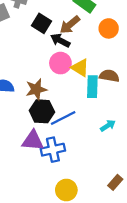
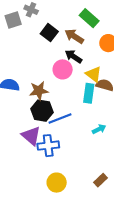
brown arrow: (70, 25) -> (74, 36), turned 66
black arrow: (60, 40) -> (73, 56), moved
yellow triangle: (80, 68) -> (94, 74), moved
purple triangle: (33, 141) -> (31, 136), turned 30

